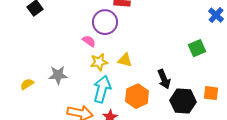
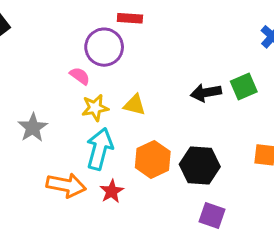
gray star: (58, 75) -> (33, 128), turned -30
black arrow: (164, 79) -> (206, 93), moved, turned 102
black hexagon: (183, 101) -> (200, 165), moved

